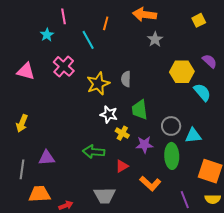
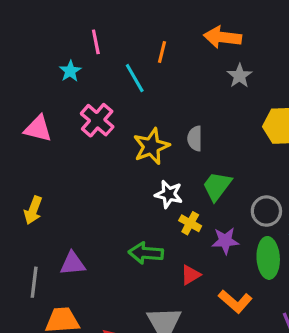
green trapezoid: (140, 110) -> (217, 186), turned 45

